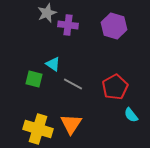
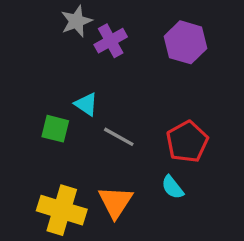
purple cross: (68, 25) -> (111, 41), turned -36
cyan semicircle: (131, 115) -> (172, 187), moved

